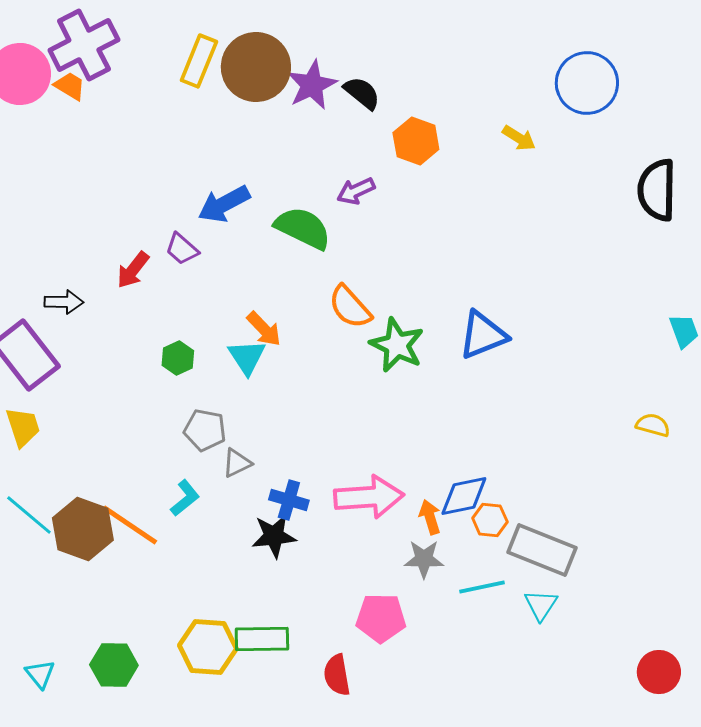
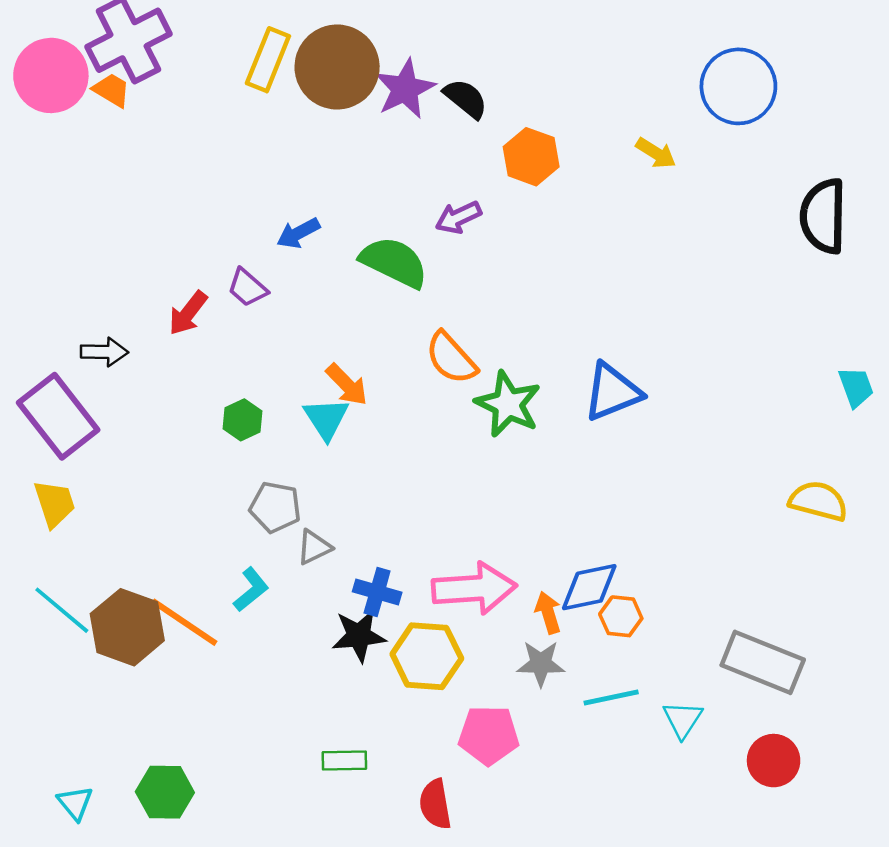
blue arrow: (224, 204) -> (298, 233), size x0.7
yellow semicircle: (653, 425) -> (818, 501), size x1.4
gray rectangle: (542, 550) -> (763, 662), moved
green rectangle: (262, 639) -> (344, 761), size x0.7
yellow hexagon: (208, 647) -> (427, 656), moved
red circle: (659, 672) -> (774, 761), moved

